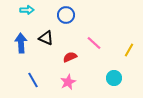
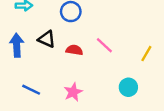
red semicircle: (70, 57) -> (74, 50), moved, turned 32
blue line: (33, 80) -> (31, 90), turned -35

